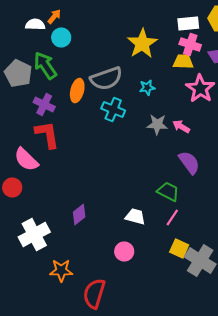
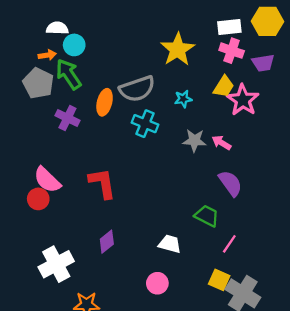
orange arrow: (54, 16) -> (47, 55), moved, turned 42
cyan circle: (61, 38) -> (74, 45), moved
yellow trapezoid: (183, 62) -> (224, 87), moved, turned 120
red L-shape: (47, 134) -> (102, 183), moved
red circle: (12, 188) -> (38, 199), moved
pink line: (172, 218) -> (229, 244), moved

